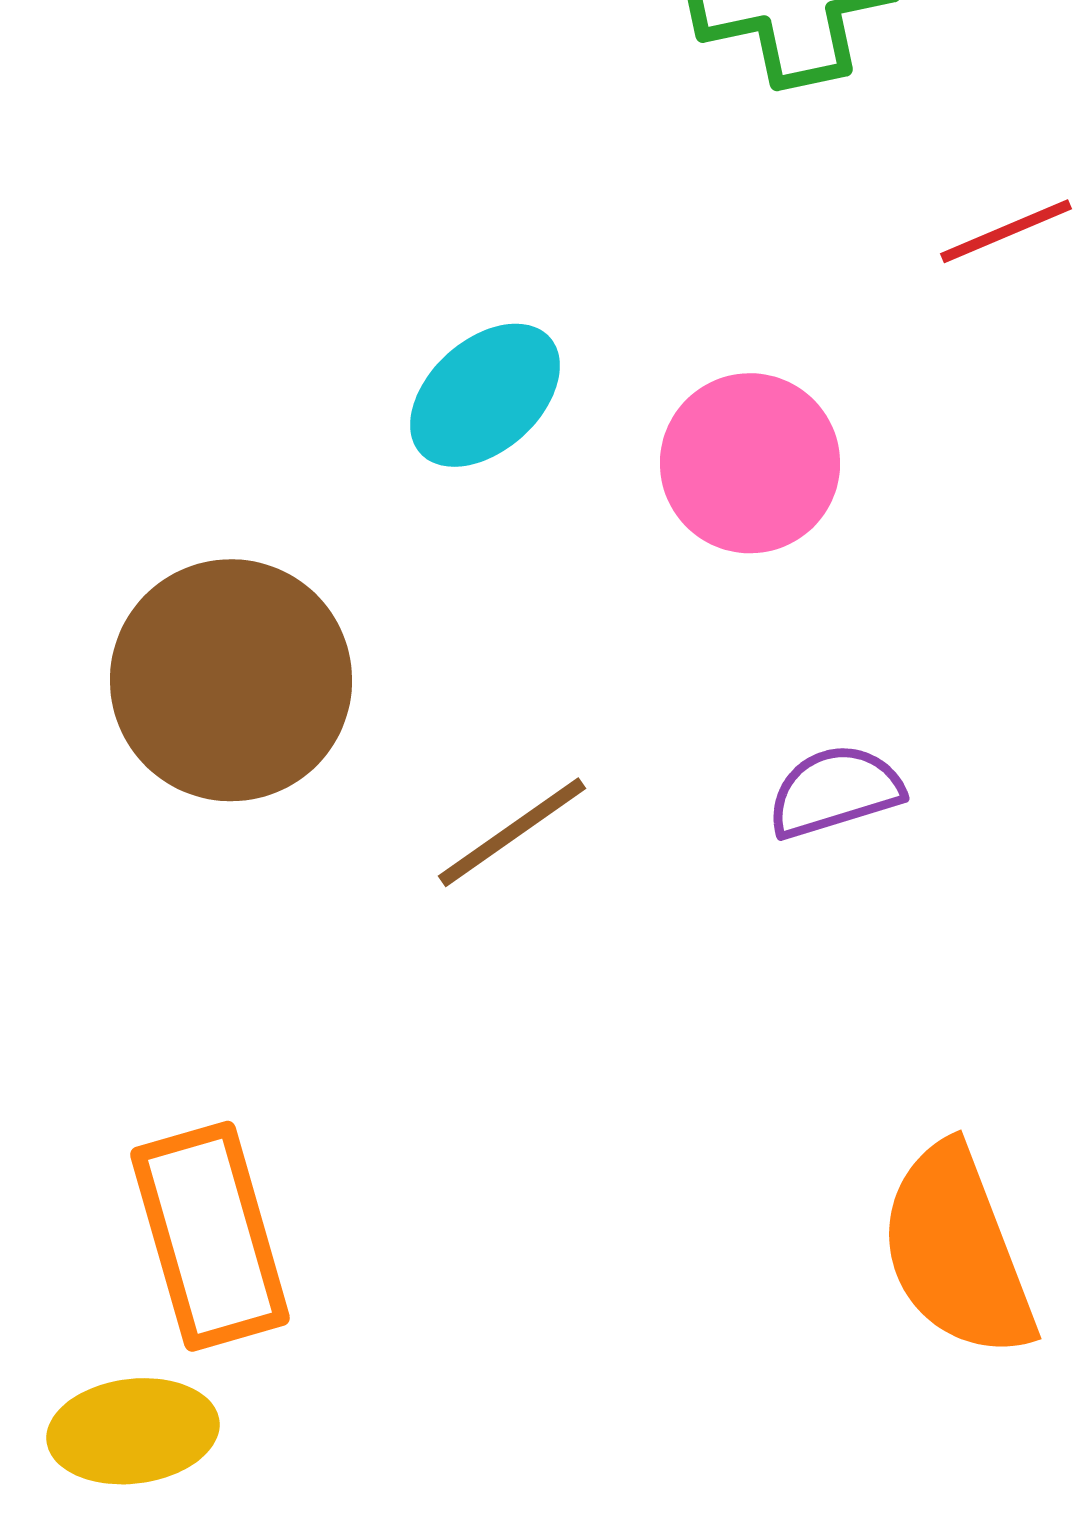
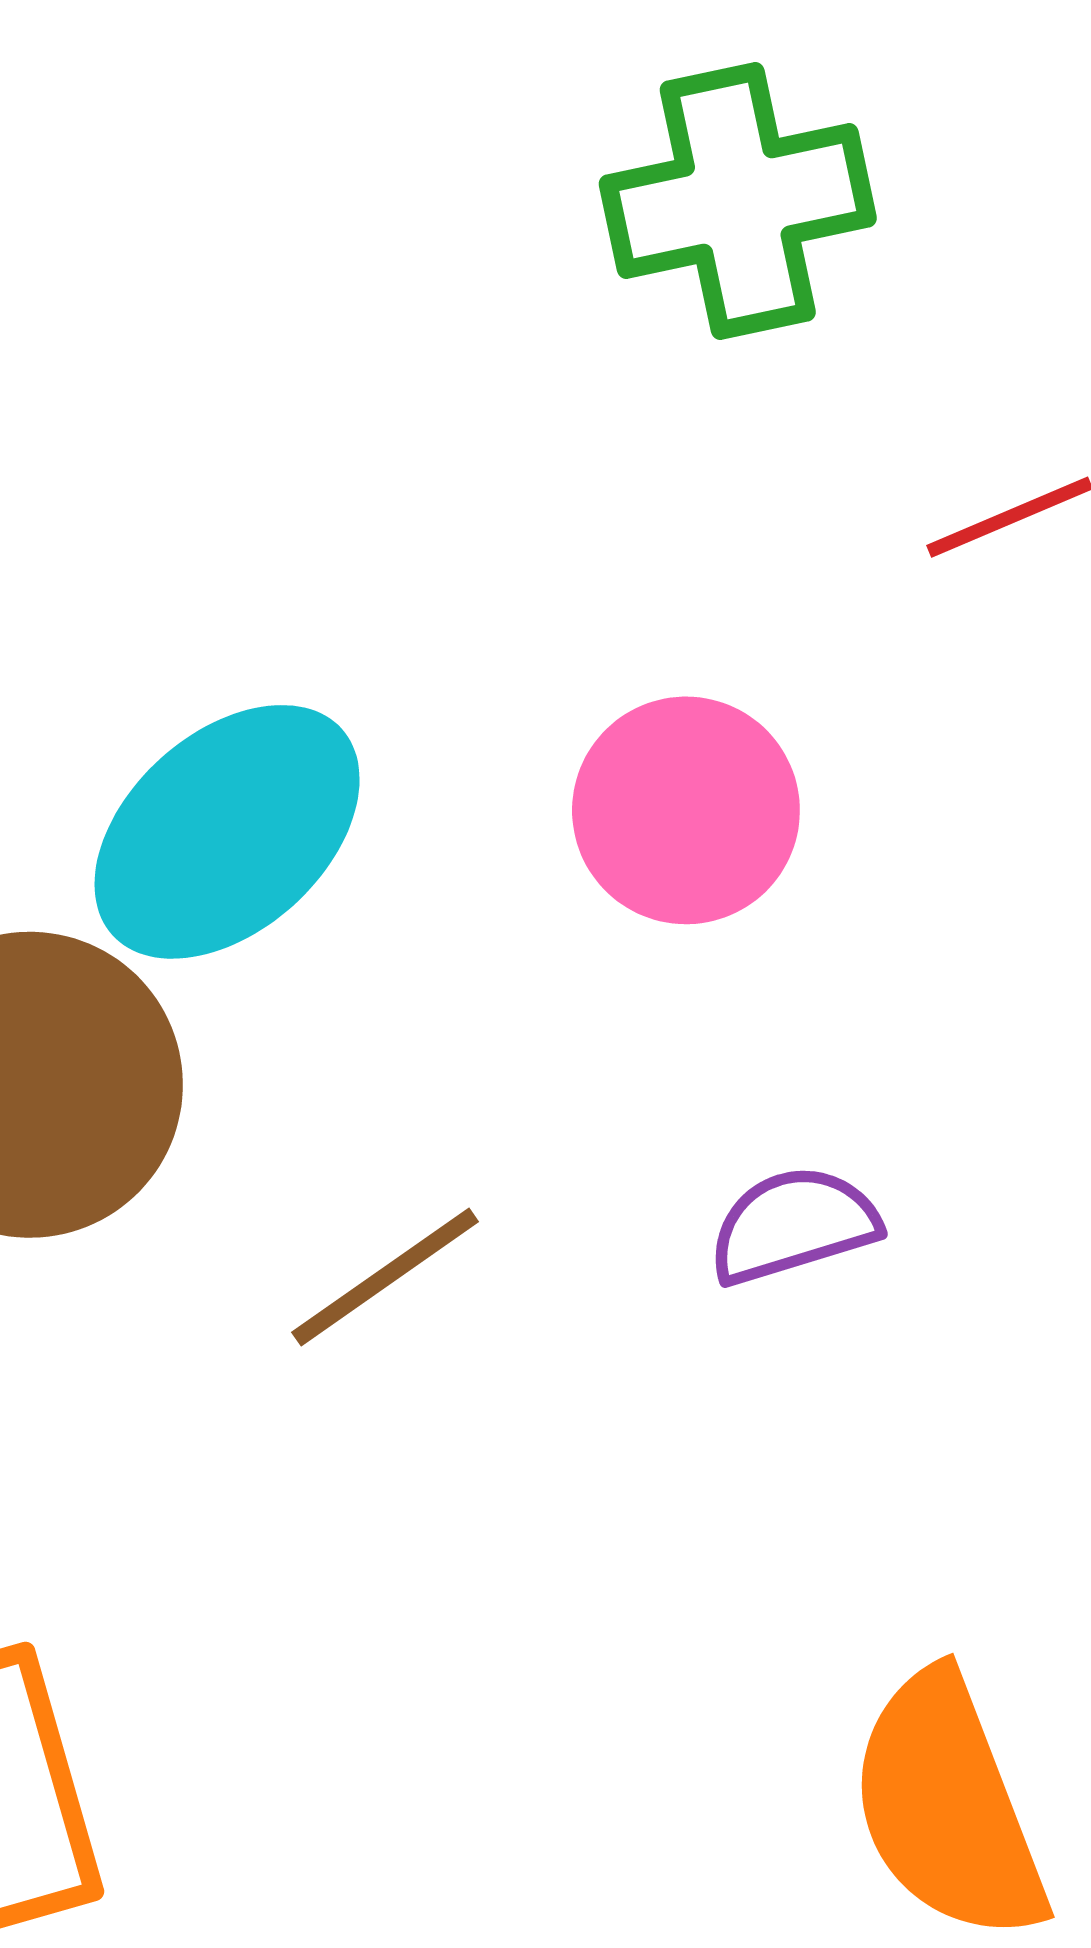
cyan ellipse: (485, 395) -> (227, 832), moved, size x1.4

